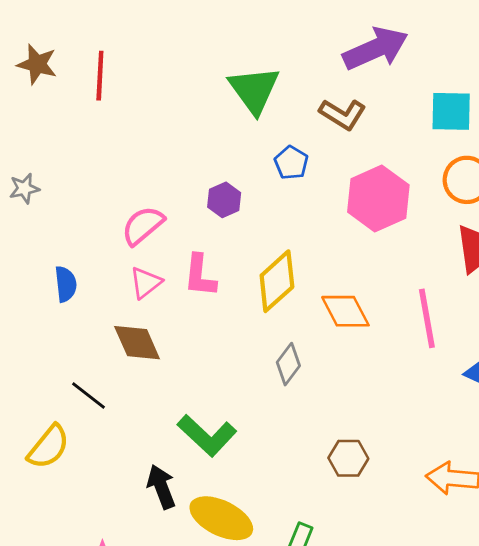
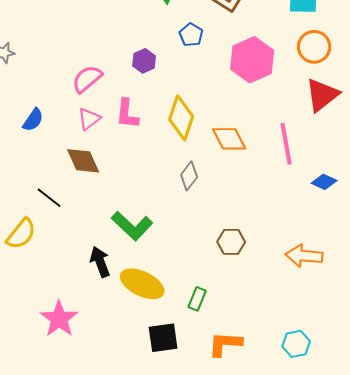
yellow diamond: (277, 281) -> (181, 118), turned -30
blue semicircle: (66, 284) -> (33, 120), turned 40

